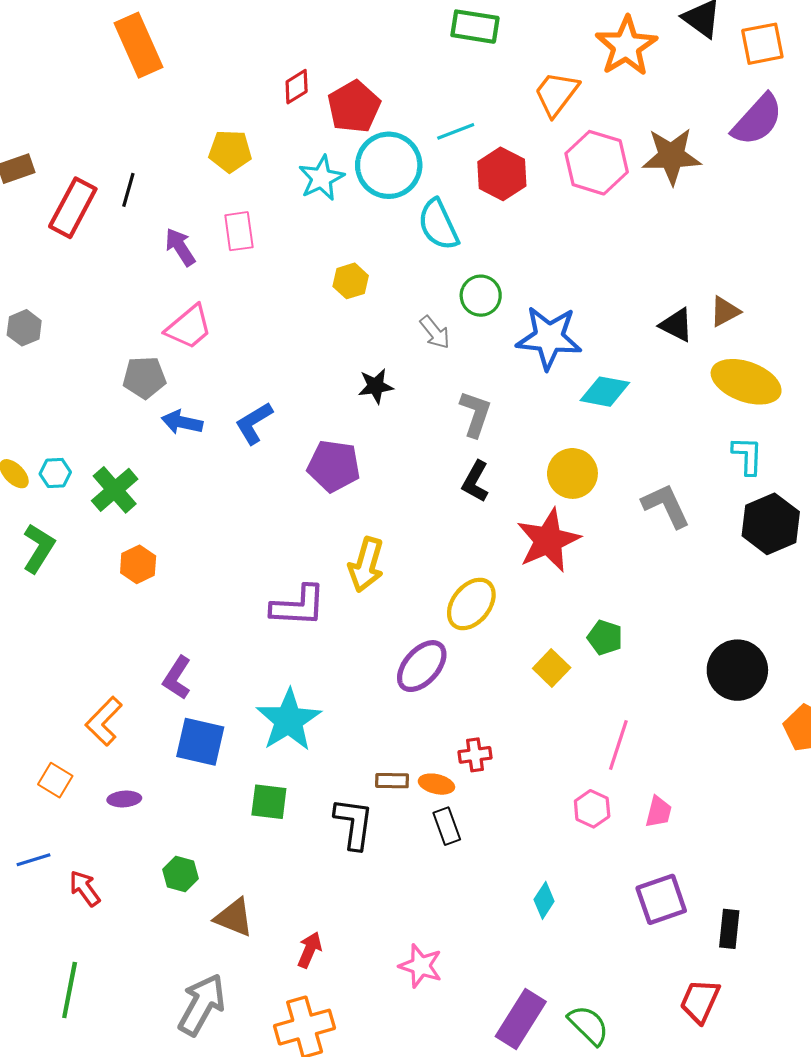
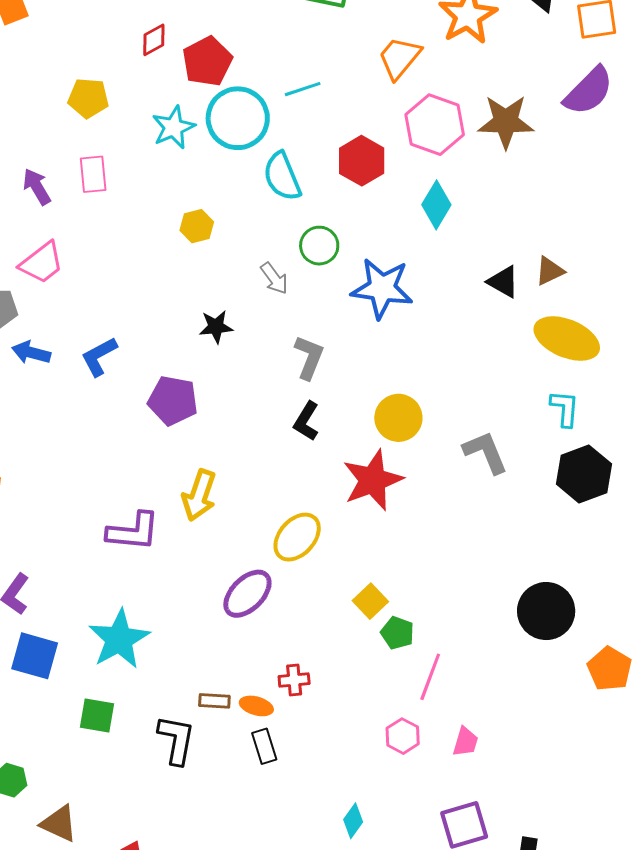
red hexagon: (502, 174) -> (362, 161), moved
cyan diamond: (605, 392) -> (436, 205), moved, turned -72
green pentagon: (605, 638) -> (397, 633), moved

